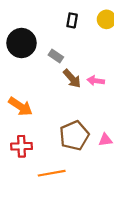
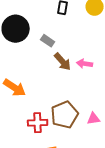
red cross: (22, 146) -> (38, 123), moved

